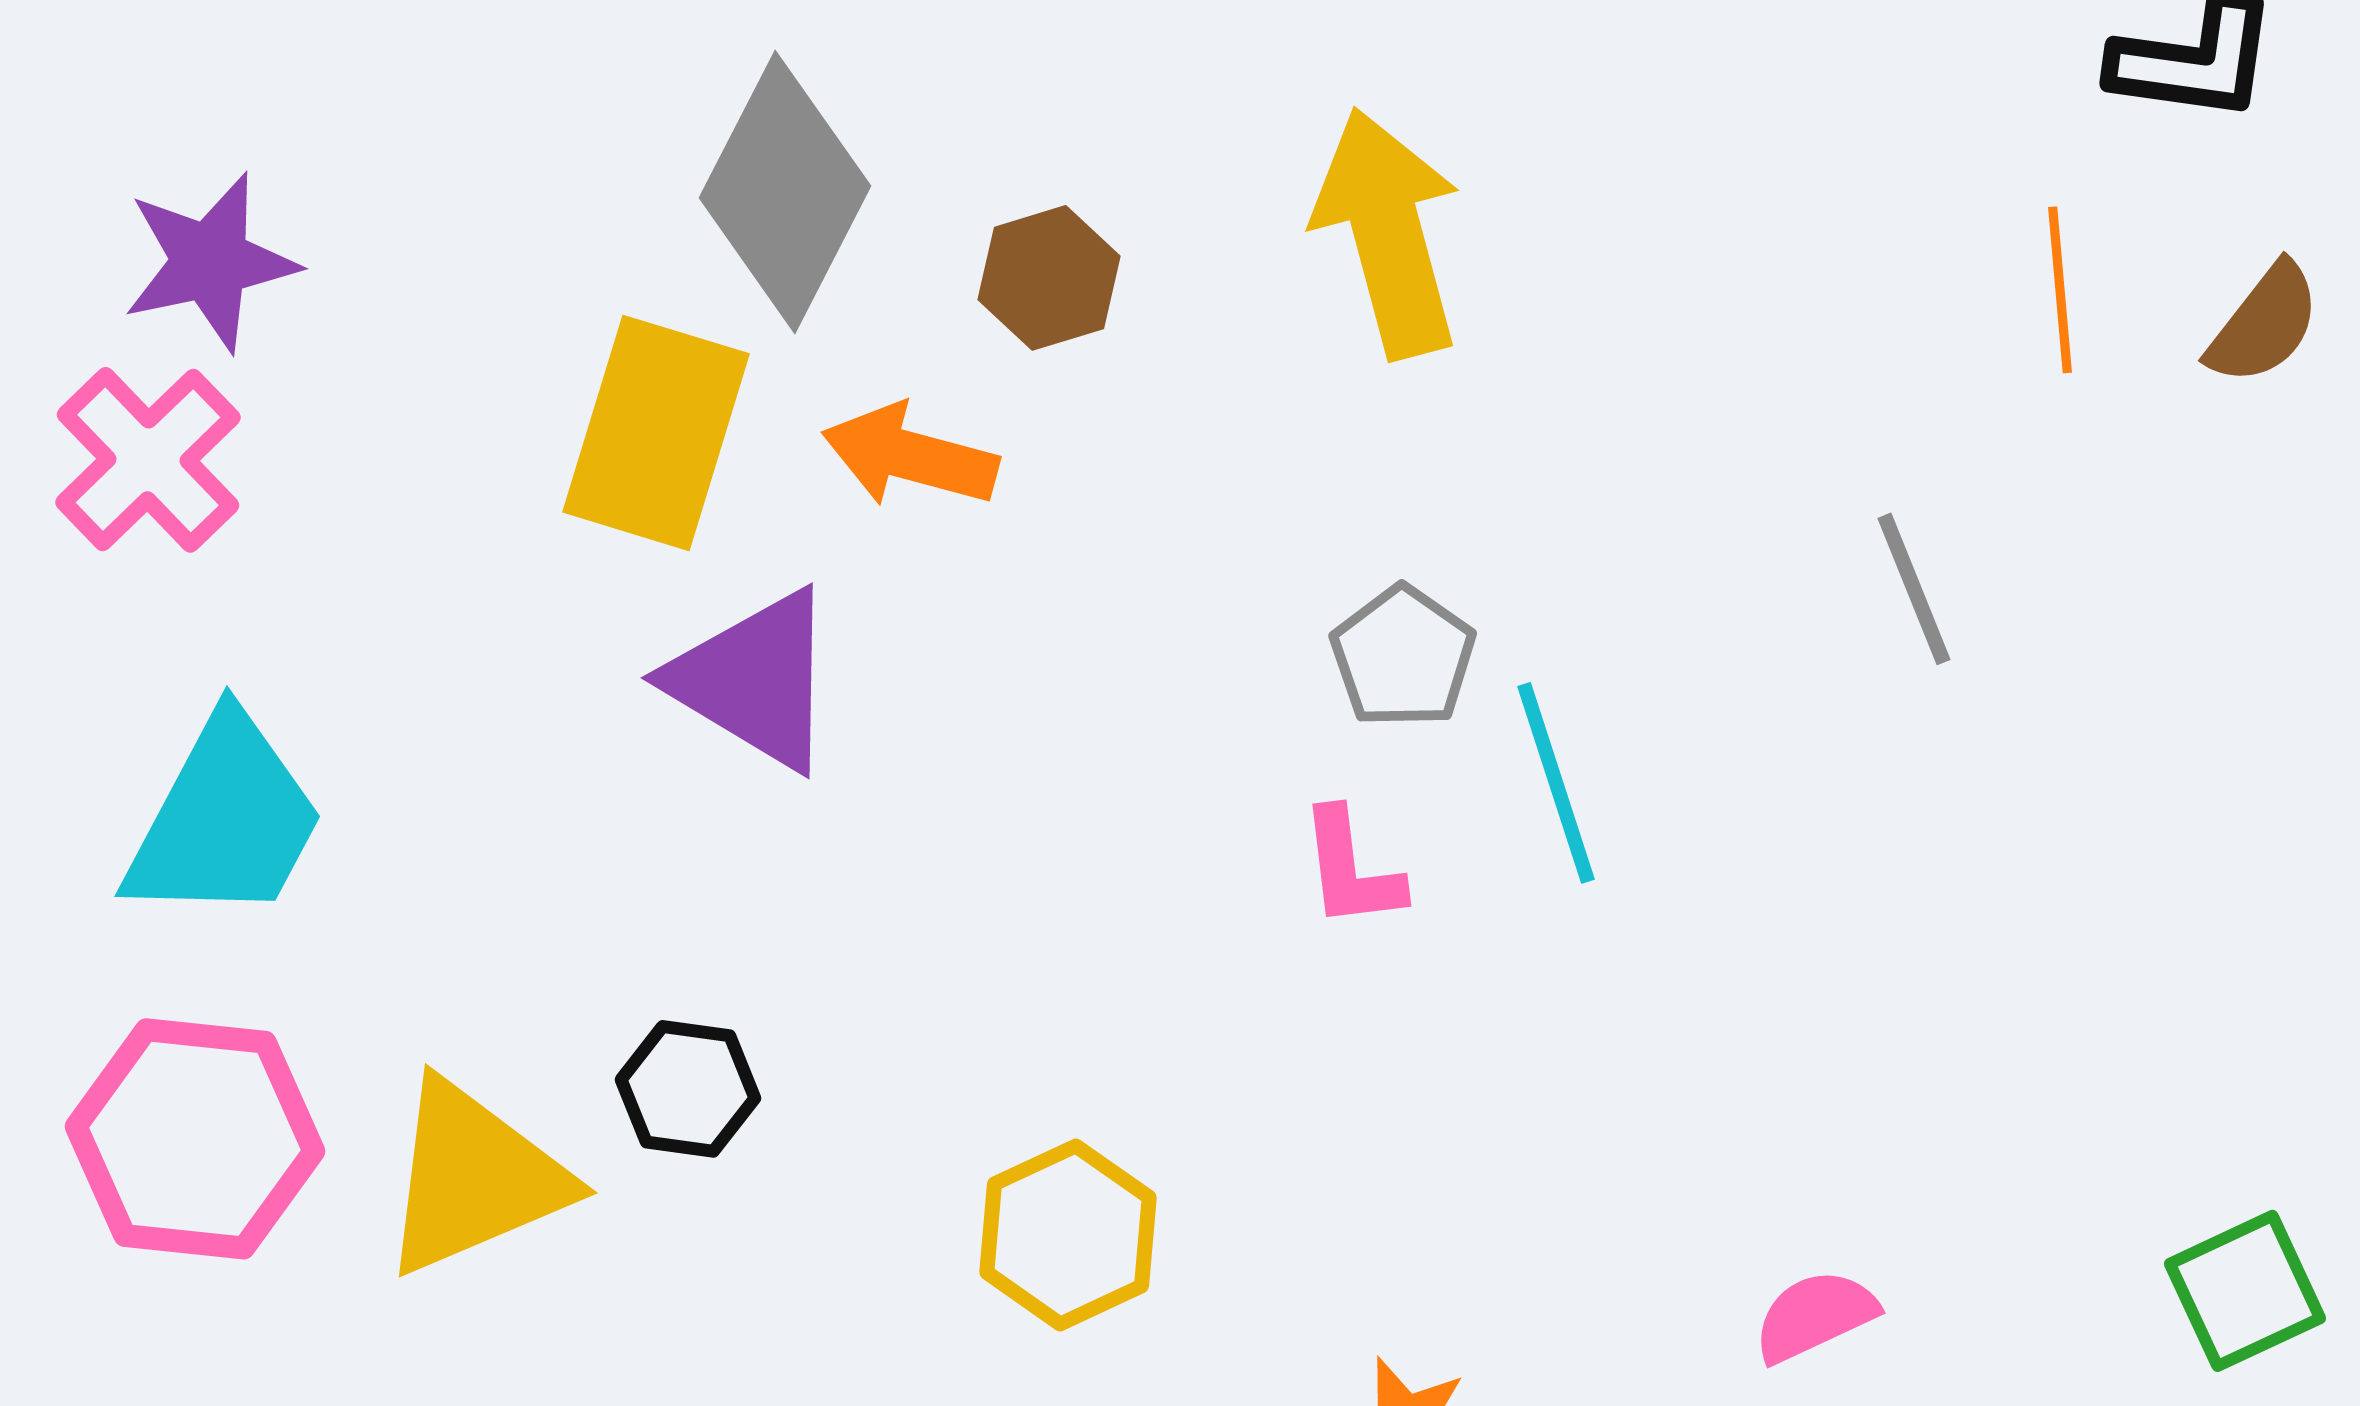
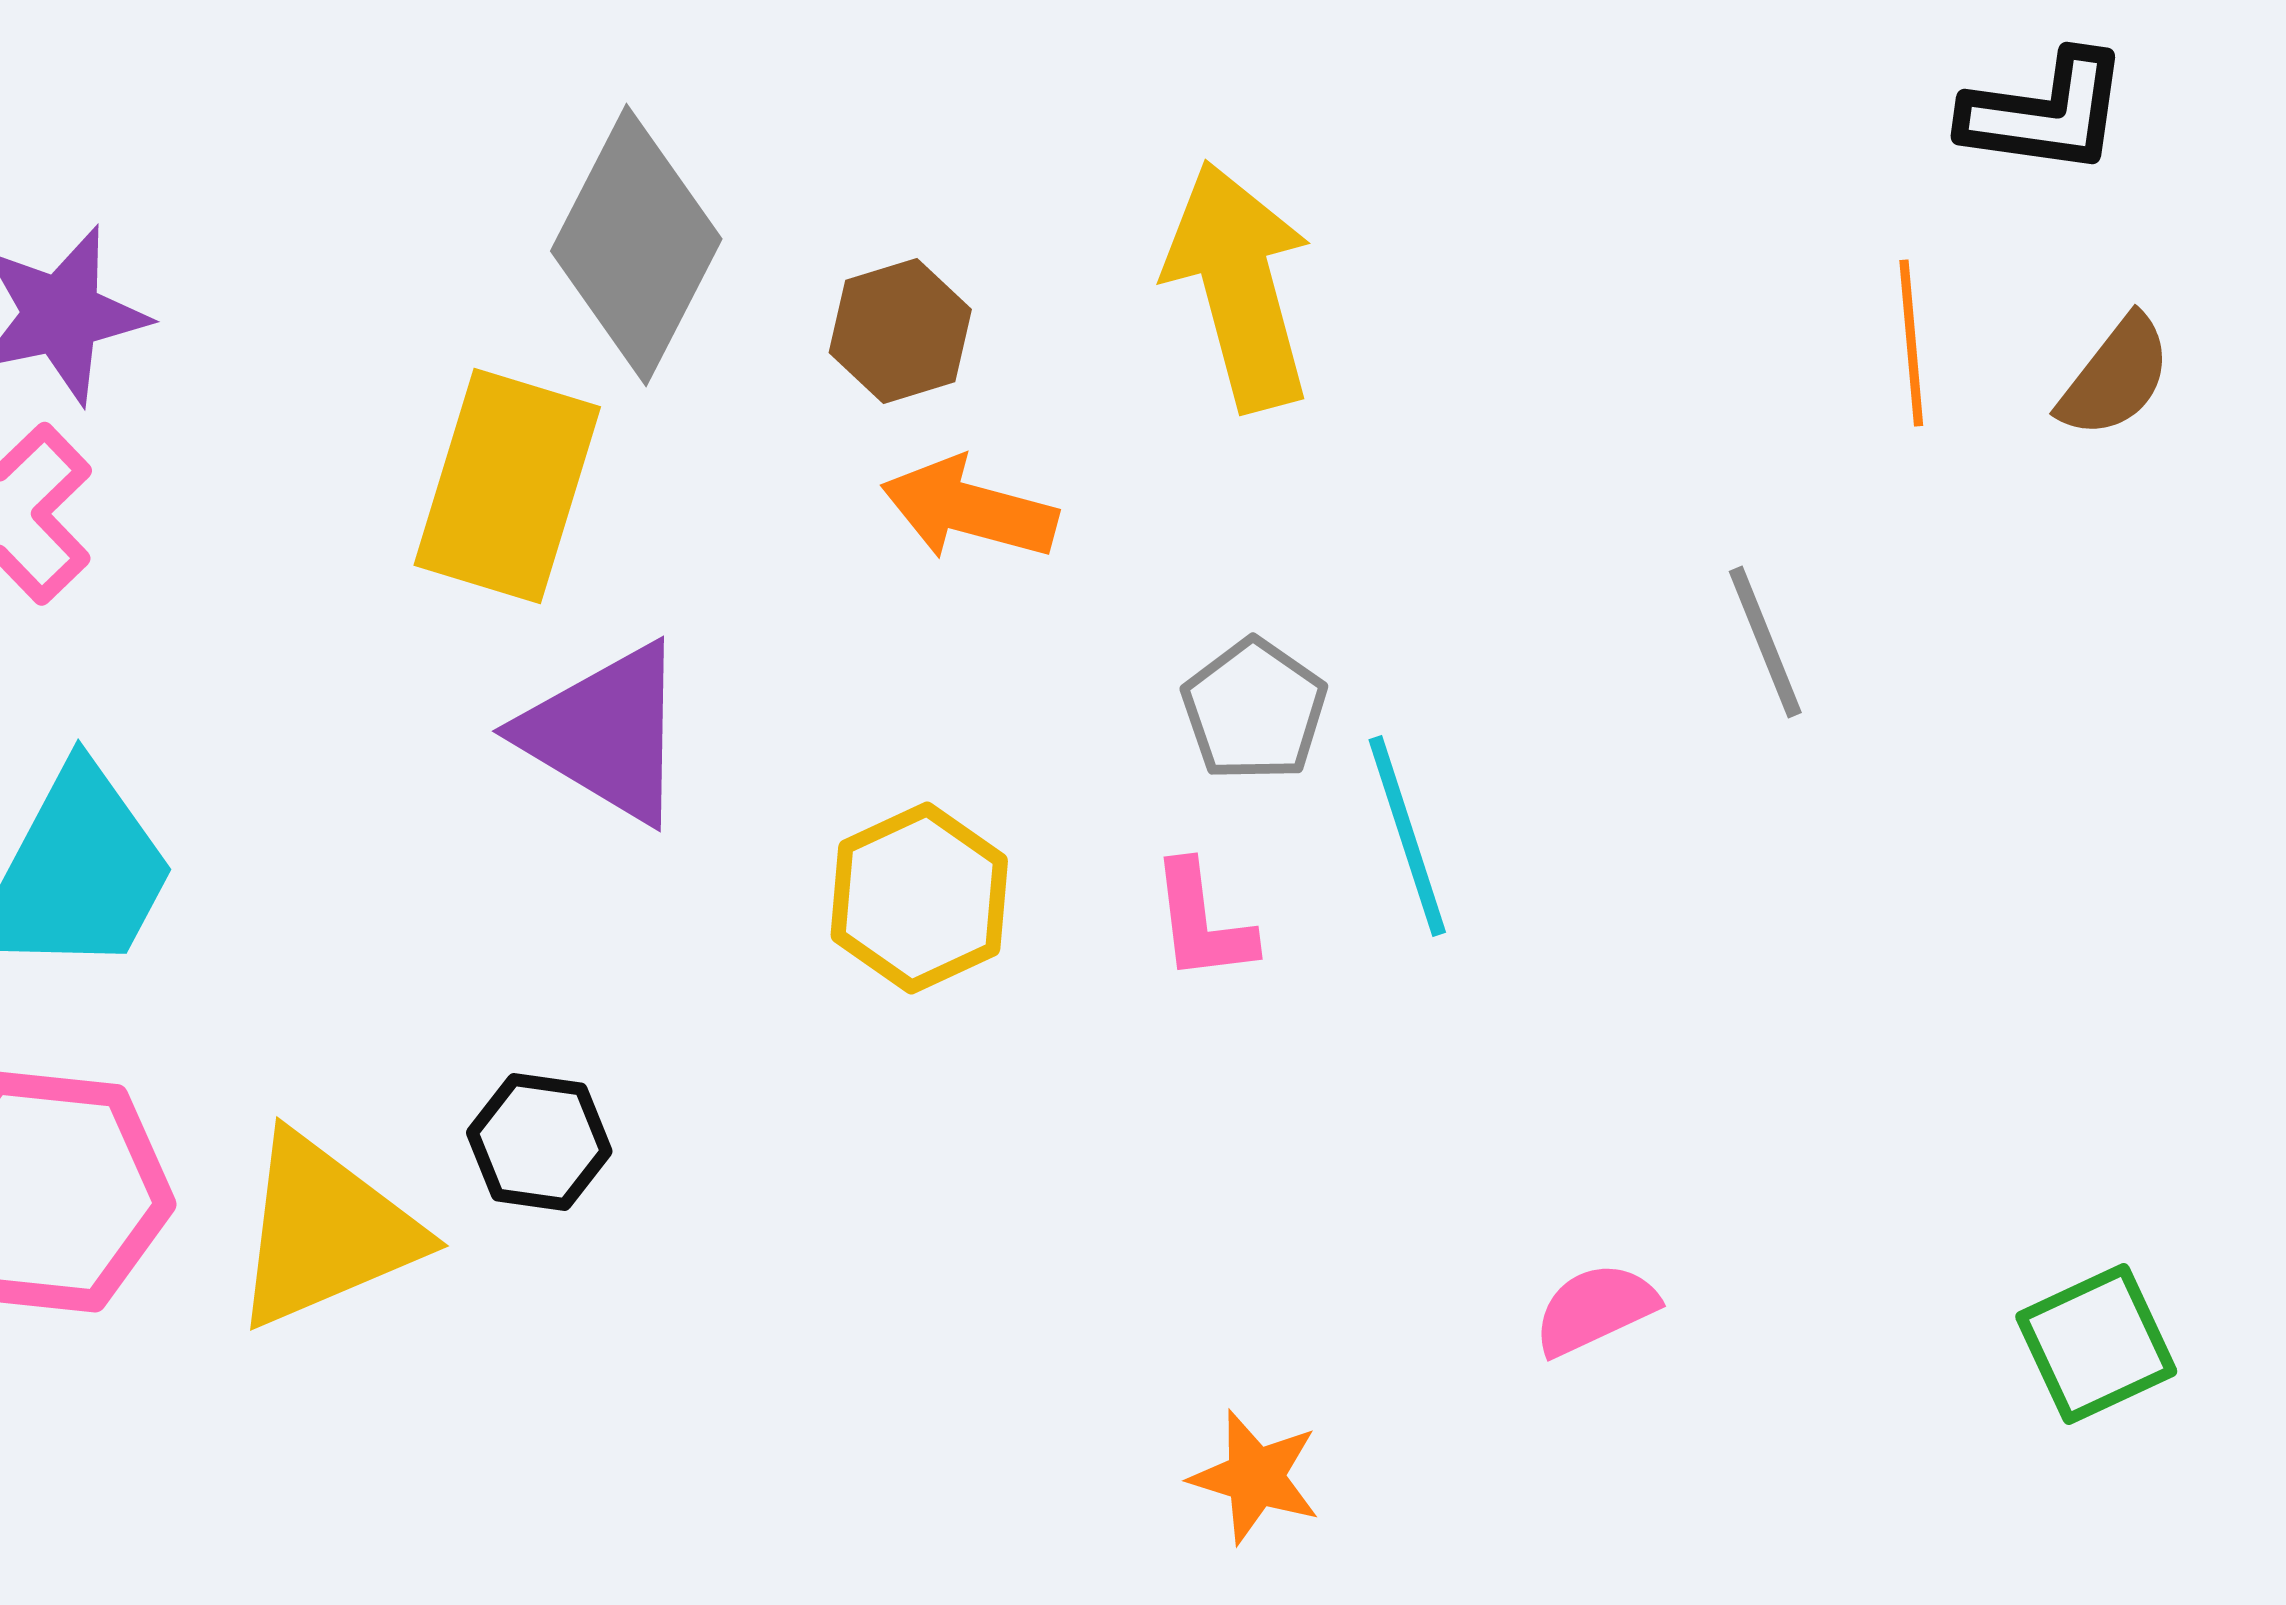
orange arrow: (910, 456) -> (969, 509), moved
yellow hexagon: (1068, 1235) -> (919, 898), moved
pink semicircle: (1815, 1316) -> (1595, 1309), moved

